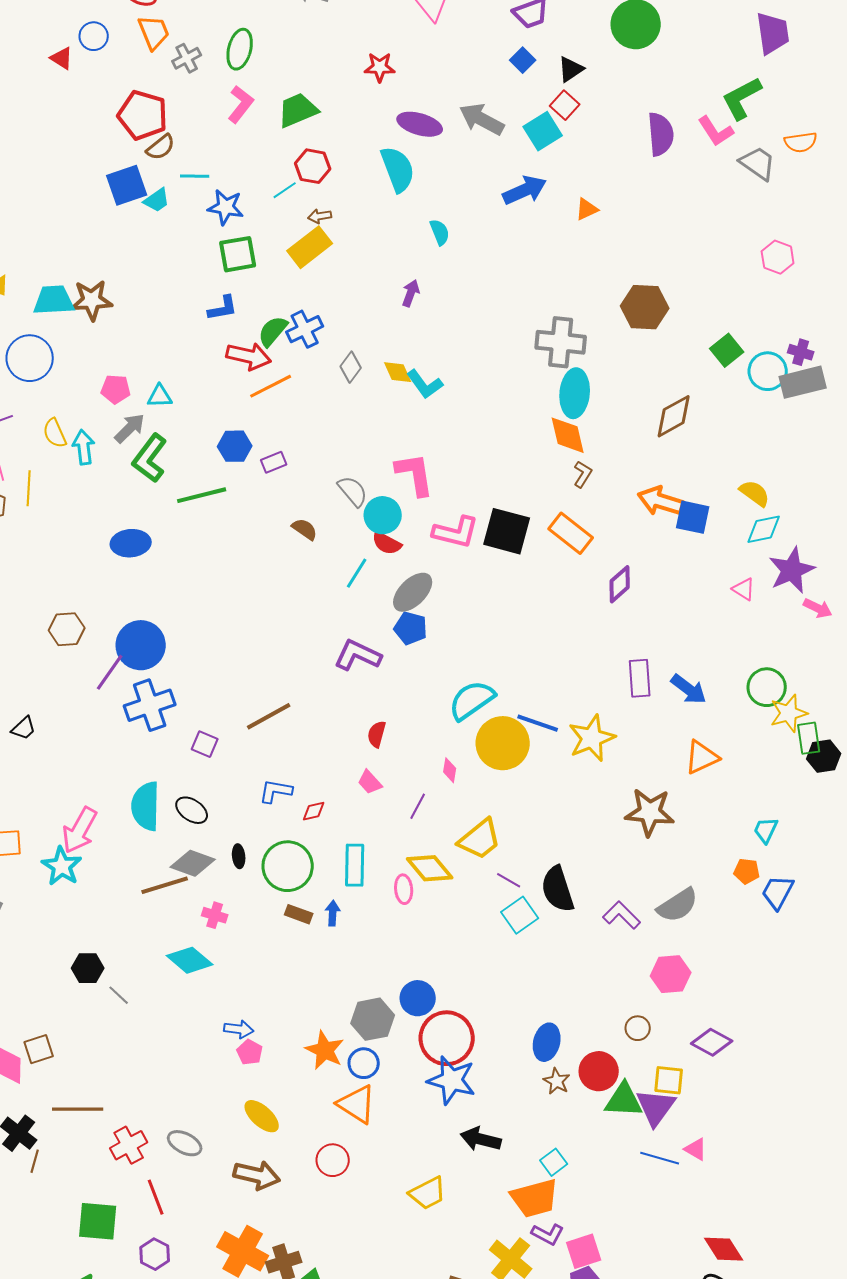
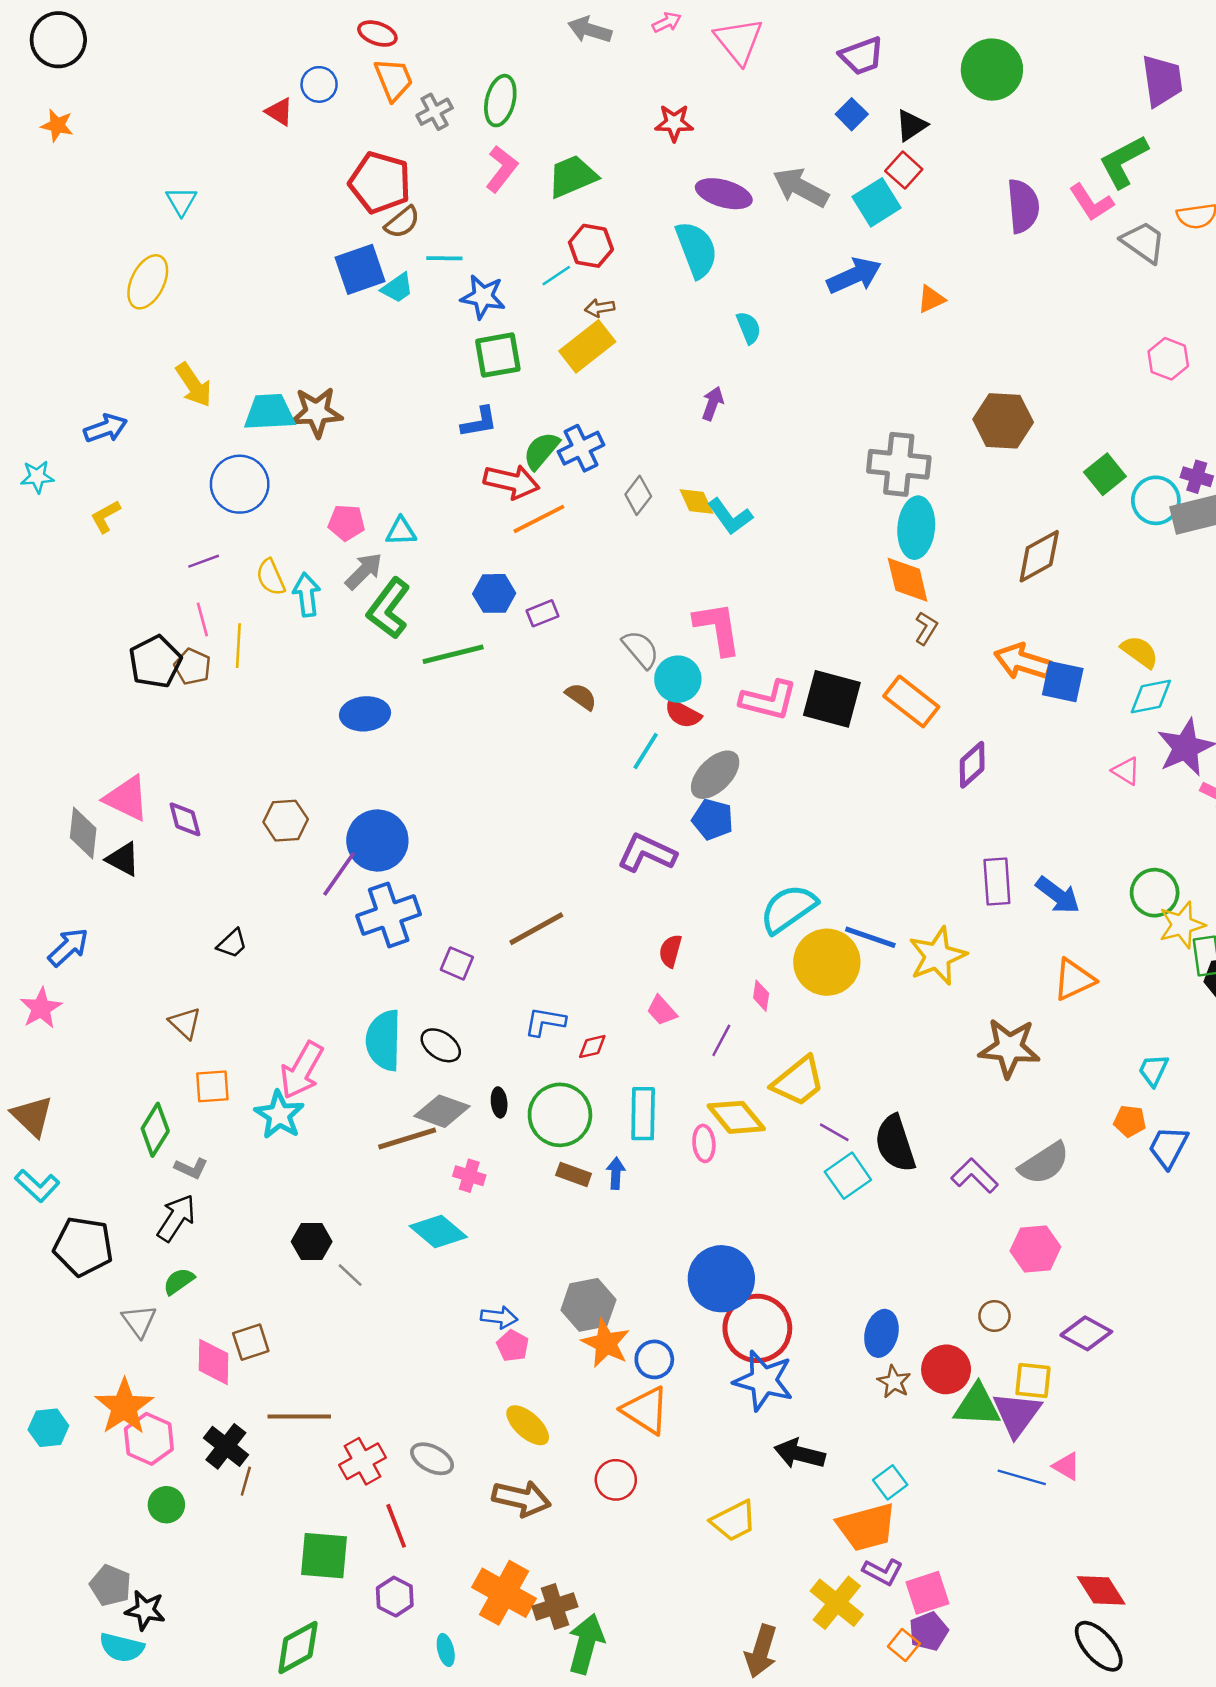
blue circle: (418, 998) -> (721, 1279), size x1.5
gray hexagon: (373, 1019) -> (588, 1305), moved

